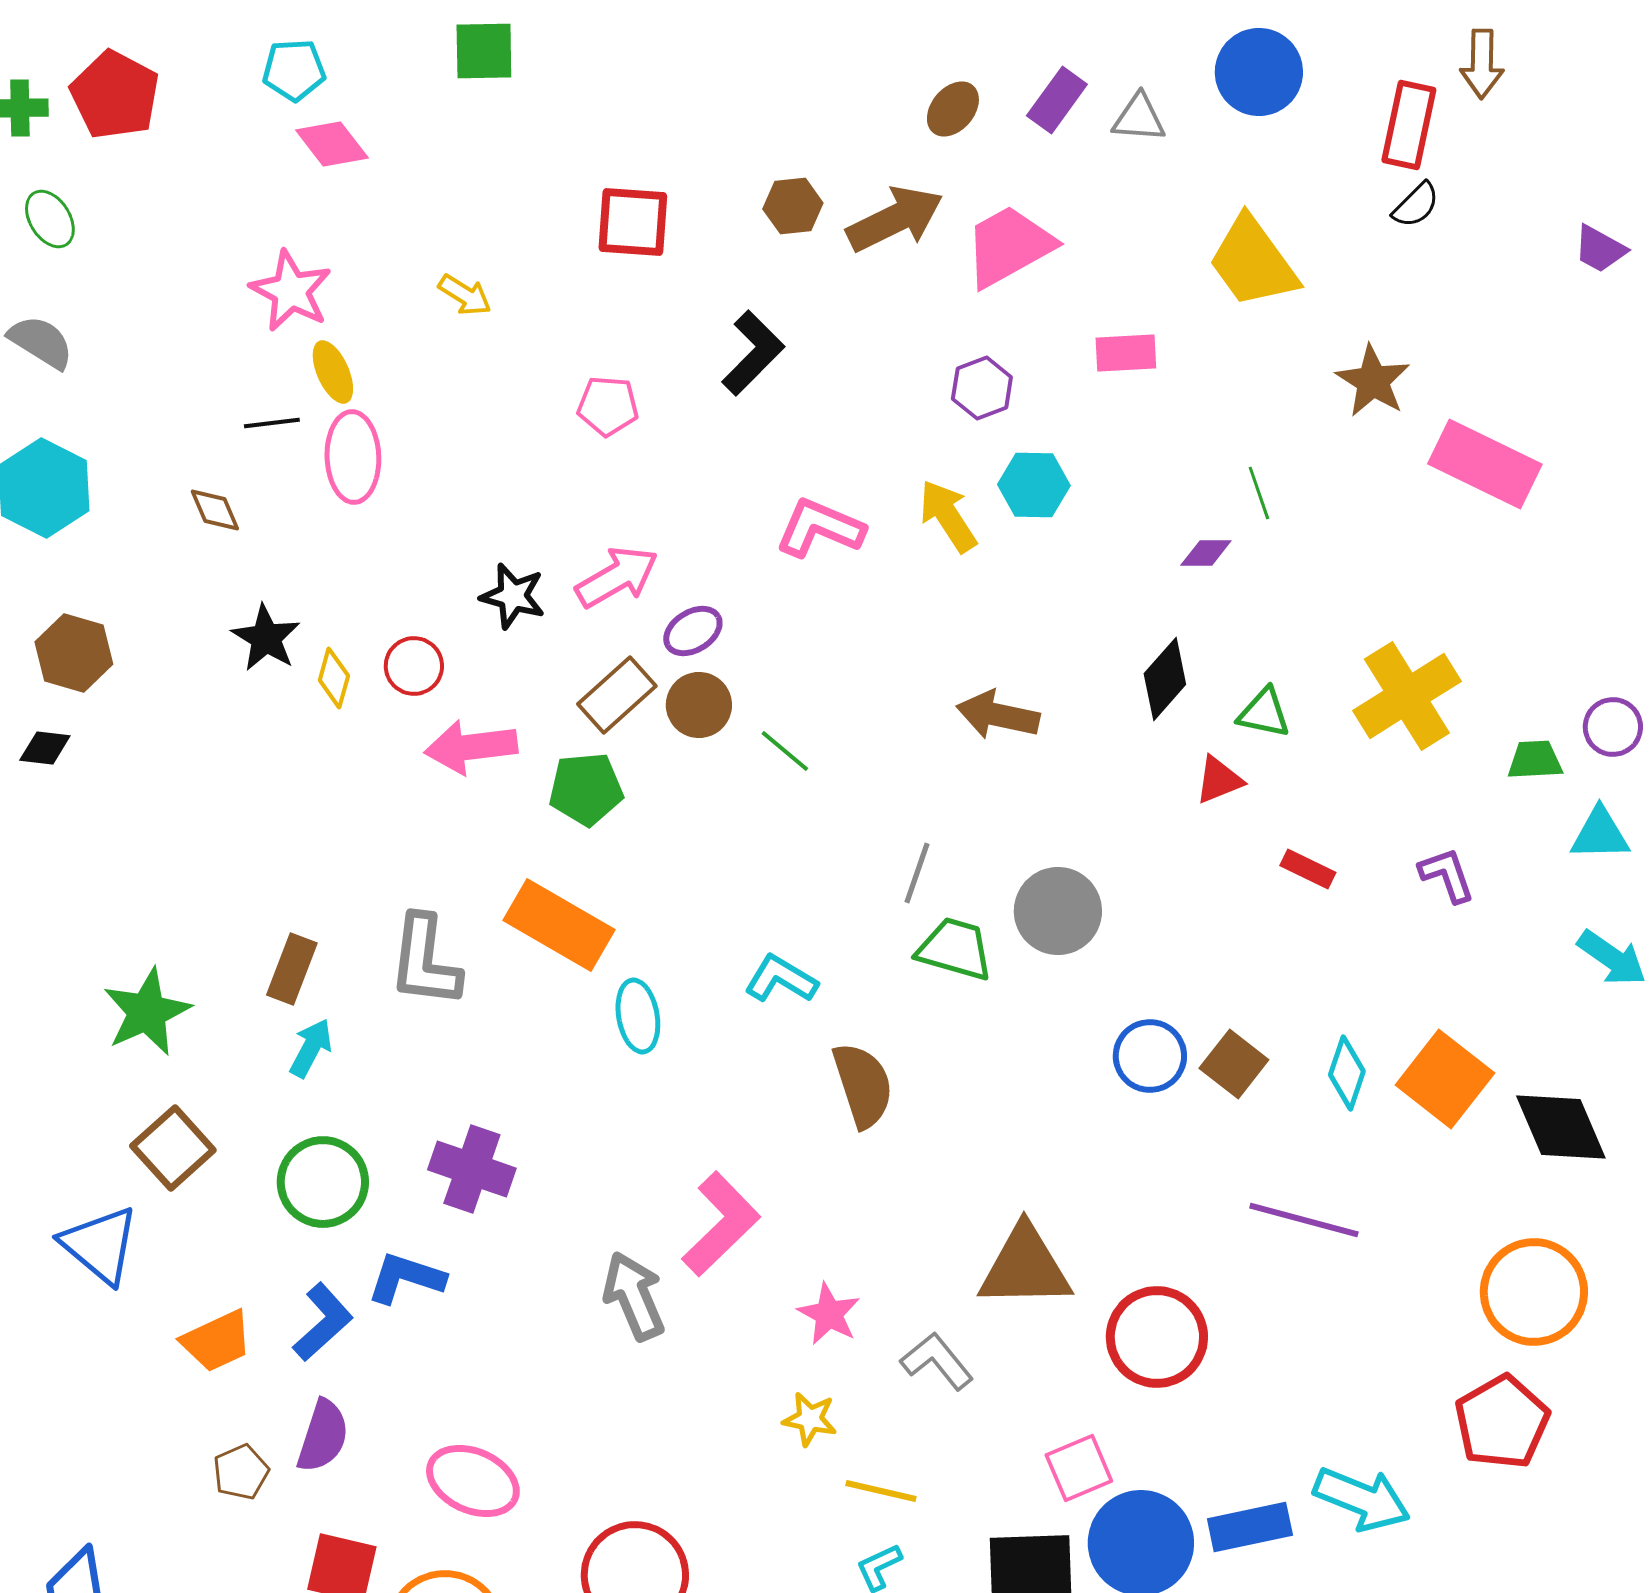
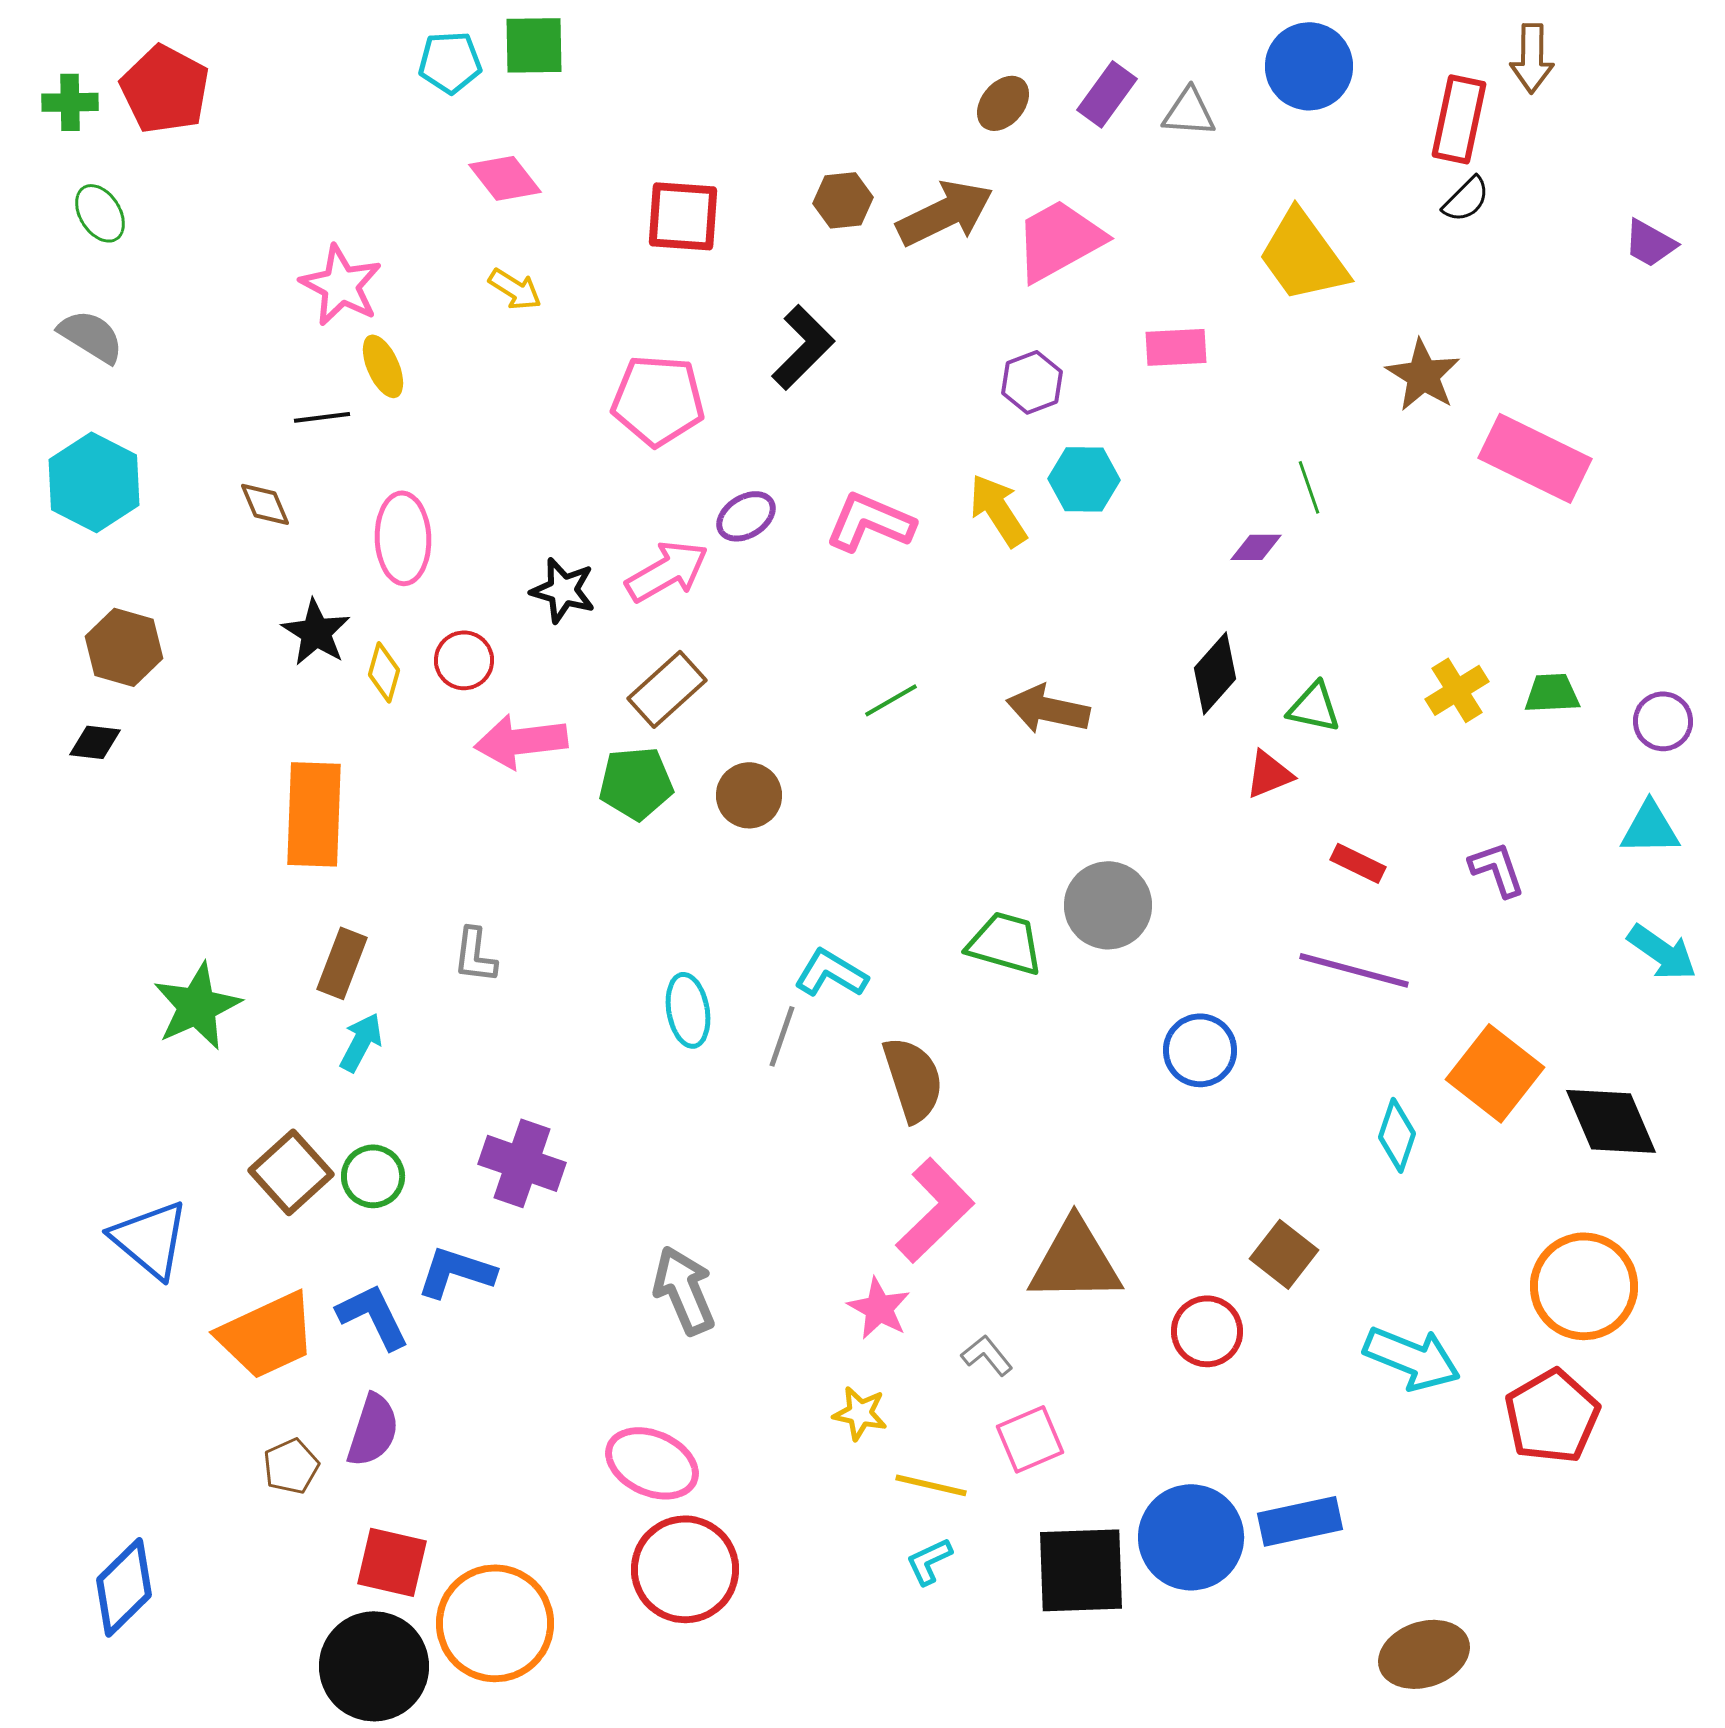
cyan pentagon: (294, 70) -> (450, 62), moved
pink diamond: (332, 144) -> (505, 178), moved
pink pentagon: (608, 406) -> (658, 400), size x1.5
pink ellipse: (353, 457) -> (403, 538), moved
purple ellipse: (693, 631) -> (746, 516), moved
yellow cross: (1407, 696) -> (1457, 690), size x0.6
brown circle: (699, 705) -> (749, 795), moved
green line: (785, 751) -> (891, 700), moved, turned -70
green trapezoid: (1535, 760) -> (1552, 693), moved
gray line: (917, 873) -> (782, 1036), moved
orange rectangle: (559, 925) -> (314, 814), moved, turned 62
gray L-shape: (425, 961) -> (475, 955), size x0.6
brown square: (1234, 1064) -> (1284, 1254), moved
cyan diamond: (1347, 1073) -> (1397, 1135), moved
brown square: (173, 1148) -> (291, 1172), moved
green circle: (323, 1182) -> (373, 1176), size x0.7
purple line: (1304, 1220) -> (1354, 970), moved
pink L-shape: (721, 1224) -> (935, 1210), moved
blue L-shape: (323, 1322) -> (373, 1316), turned -74
red circle: (1157, 1337) -> (1207, 1331), size x0.7
orange trapezoid: (217, 1341) -> (267, 1335), size x1.4
gray L-shape: (937, 1361) -> (987, 1355), size x0.7
pink square: (1079, 1468) -> (1030, 1439), moved
pink ellipse: (473, 1481) -> (652, 1463), moved
cyan arrow: (1362, 1499) -> (1412, 1358), moved

